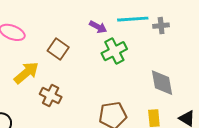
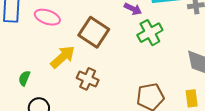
brown square: (58, 49) -> (94, 32), size x1.4

